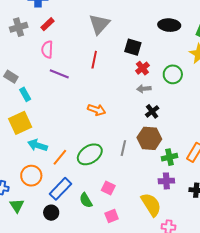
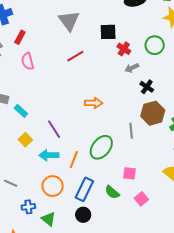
red line: (94, 60) -> (75, 56), turned 66
purple line: (59, 74) -> (54, 129), moved, turned 54
yellow square: (20, 123) -> (25, 140), size x0.6

